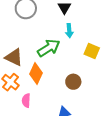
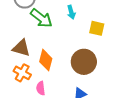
green arrow: (49, 48) -> (41, 18), moved, turned 80
brown circle: (73, 82) -> (84, 62), size x1.6

